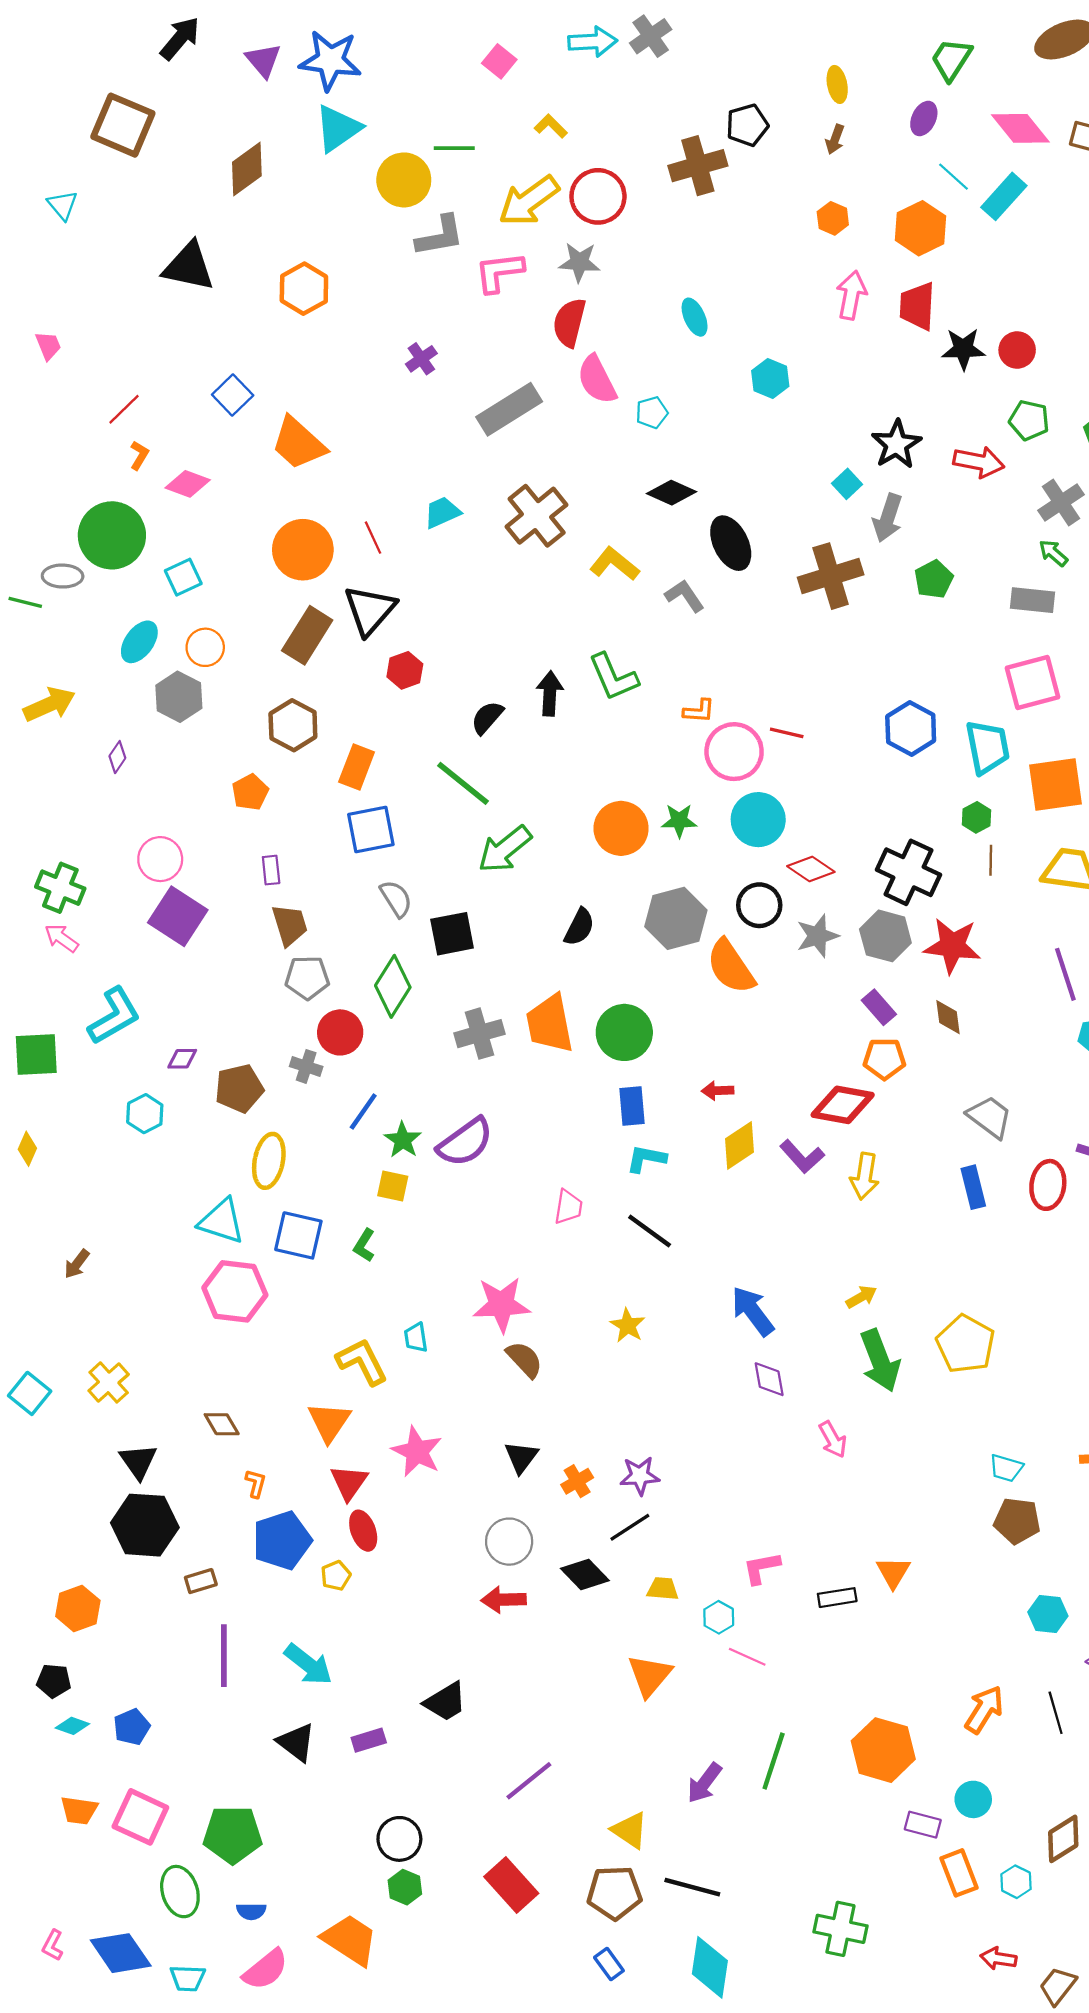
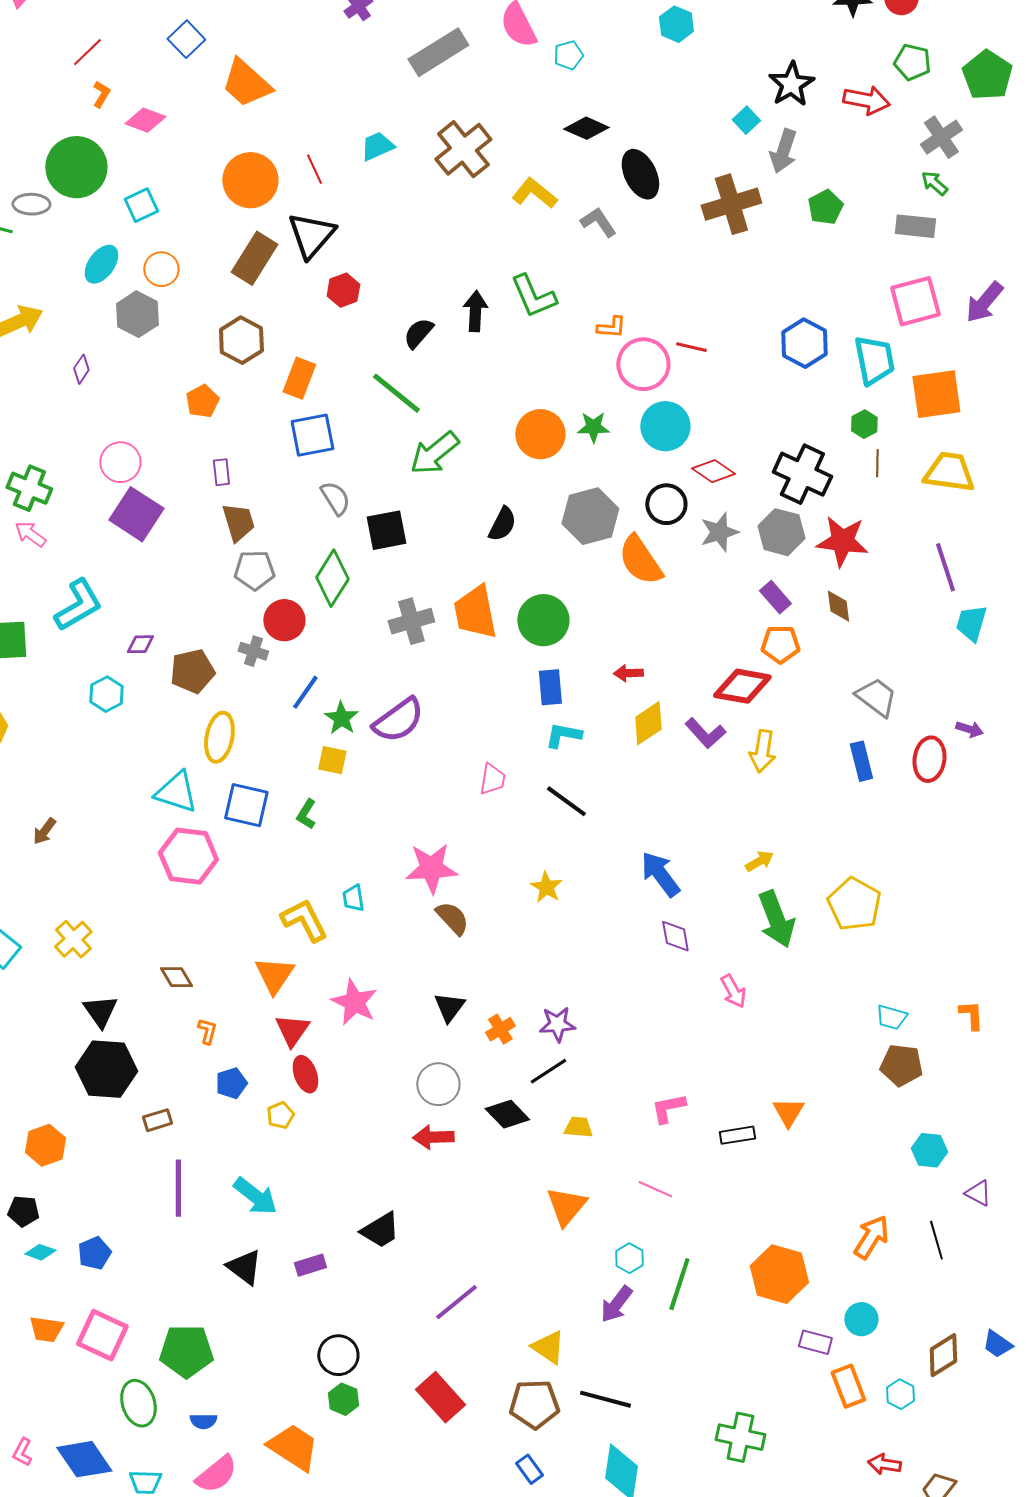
blue pentagon: (282, 1540) -> (231, 1083), size x0.6
cyan hexagon: (719, 1617) -> (629, 1258), moved

